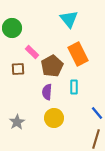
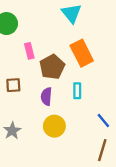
pink rectangle: (32, 52) -> (29, 51), turned 32
brown square: (18, 69) -> (13, 85), moved

